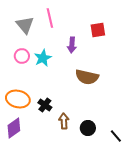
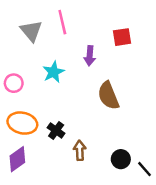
pink circle: (22, 56) -> (14, 83), moved
brown semicircle: (87, 77) -> (108, 96), turned 55
black circle: (88, 128) -> (121, 159), moved

